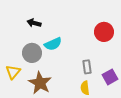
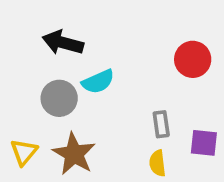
black arrow: (34, 23) -> (63, 43), size x1.5
yellow triangle: (13, 72) -> (24, 152), moved
purple square: (110, 77) -> (204, 143), turned 35

